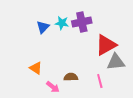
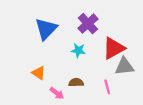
purple cross: (82, 22) -> (88, 24), turned -30
cyan star: (62, 23) -> (78, 50), moved
blue triangle: (43, 27) -> (46, 29), size x1.6

